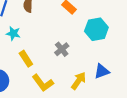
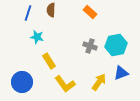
cyan hexagon: (96, 29) -> (116, 45), moved
gray cross: (62, 49) -> (90, 46), moved, turned -32

